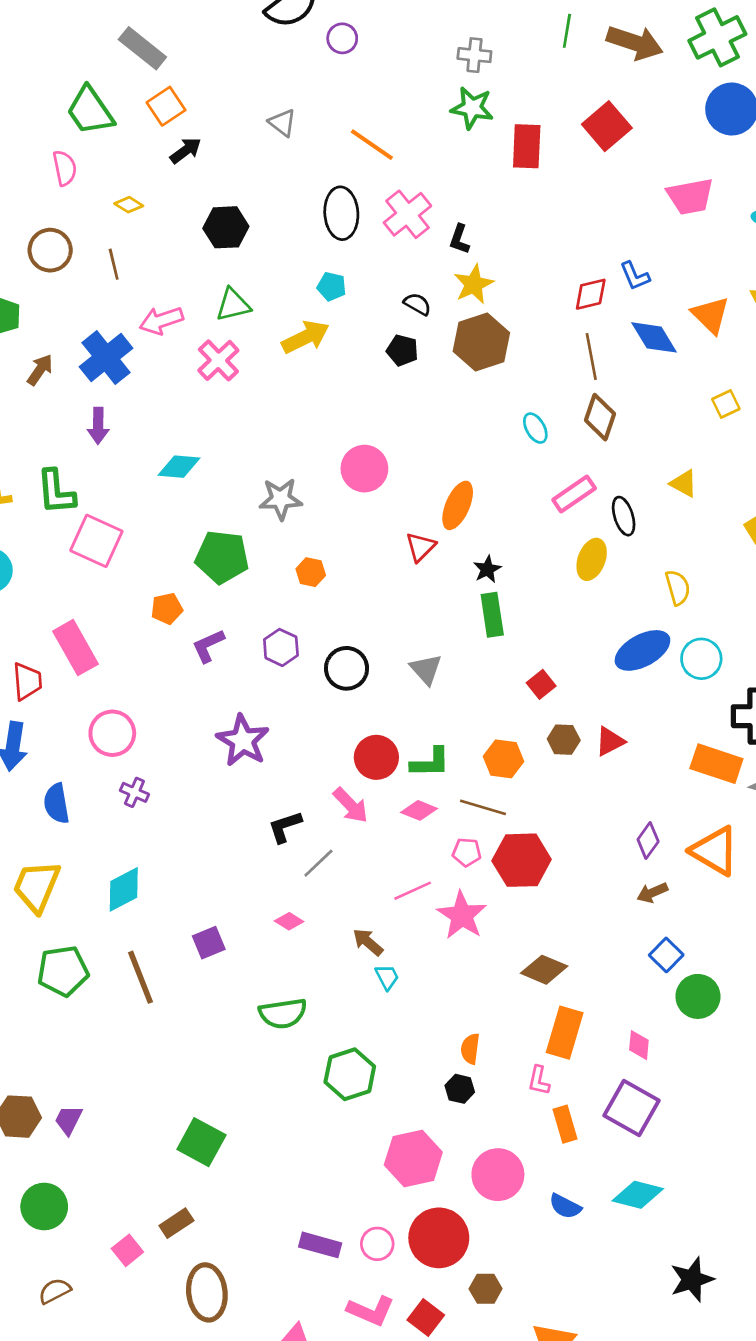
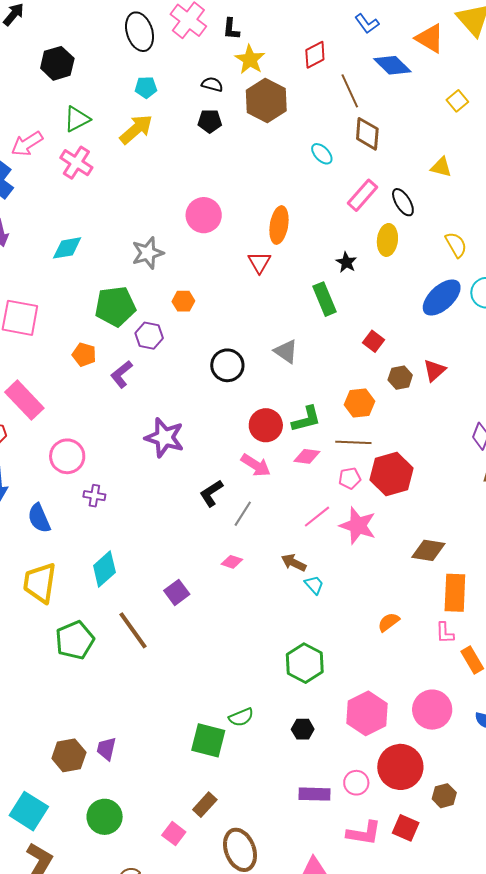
red diamond: (591, 294) -> (315, 55), moved
black star: (487, 569) -> (346, 262), moved
orange pentagon: (167, 609) -> (84, 355), turned -30
purple hexagon: (281, 647) -> (149, 336), moved
green semicircle: (283, 1013) -> (241, 717), moved, size x0.7
orange semicircle: (470, 1049) -> (389, 622), turned 60
black hexagon: (460, 1089) -> (303, 729), moved

